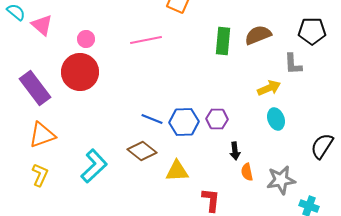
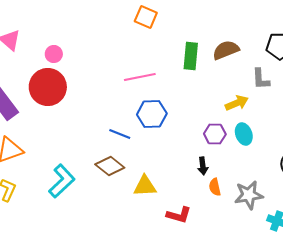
pink line: (146, 40) -> (140, 77), moved
purple hexagon: (217, 119) -> (215, 134), moved
blue hexagon: (184, 122) -> (152, 114), moved
red L-shape: (211, 200) -> (179, 215), turned 100

